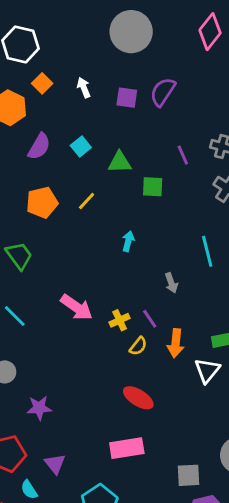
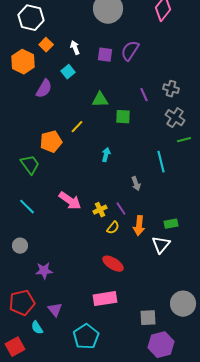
cyan square: (81, 146) -> (68, 72), moved
orange pentagon: (42, 202) -> (51, 142), moved

